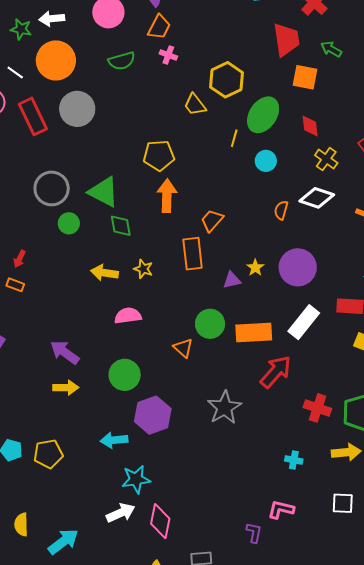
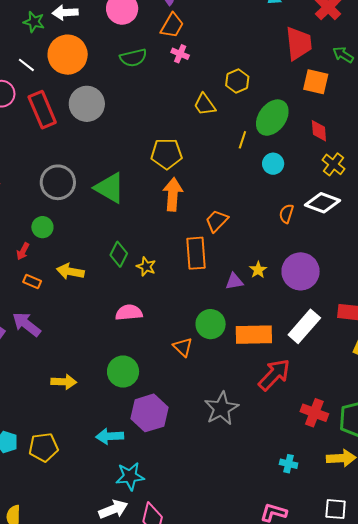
yellow hexagon: (227, 80) -> (237, 81), size x0.7
green circle: (69, 223) -> (42, 227), moved
green diamond: (121, 226) -> (119, 254), moved, turned 35
yellow arrow: (104, 273) -> (70, 271), moved
orange rectangle: (15, 285) -> (32, 282), moved
purple arrow: (65, 352) -> (27, 324), moved

